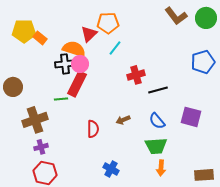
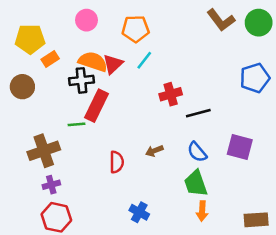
red triangle: (89, 34) -> (113, 64), moved
orange rectangle: (40, 38) -> (50, 59), moved, turned -72
pink circle: (80, 64) -> (86, 20), moved
brown circle: (13, 87) -> (22, 87), moved
green trapezoid: (156, 146) -> (196, 183), turned 75

